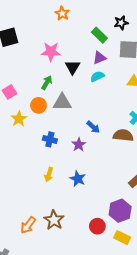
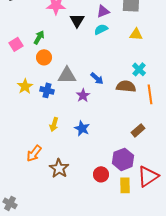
green arrow: (47, 83) -> (39, 37), moved
gray triangle: (62, 102) -> (67, 75), moved
yellow star: (19, 119) -> (25, 86), moved
blue cross: (50, 139) -> (47, 90), moved
orange arrow: (28, 225) -> (34, 153), moved
yellow rectangle: (122, 238) -> (125, 185), turned 63

